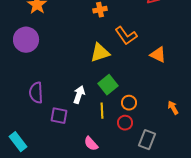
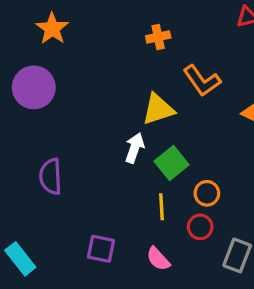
white arrow: (79, 95) -> (135, 148), moved
purple square: (59, 116) -> (101, 249), moved
pink semicircle: (91, 144) -> (158, 259), moved

